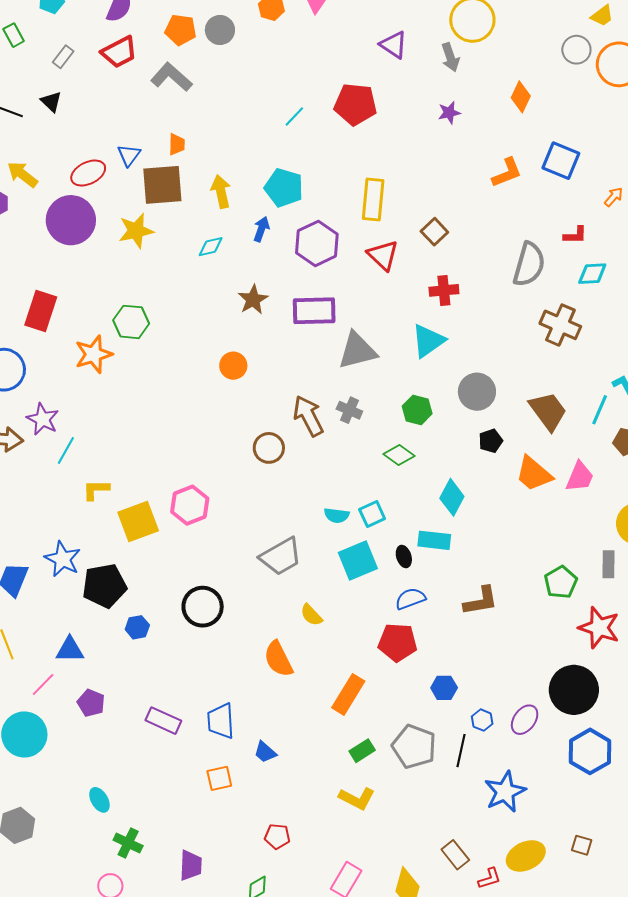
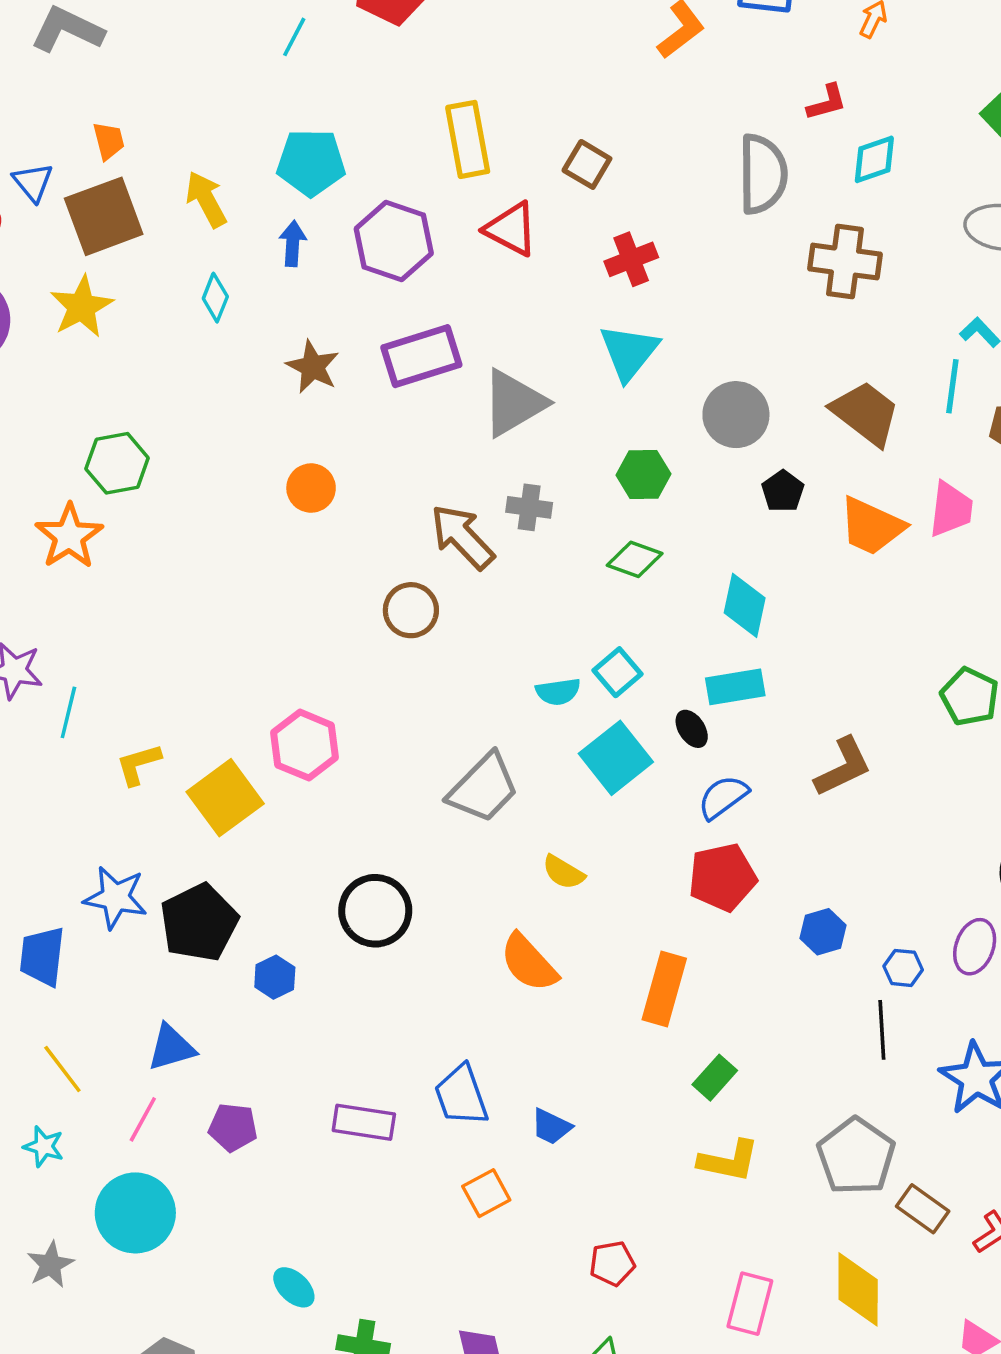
cyan diamond: (211, 247) -> (215, 298), turned -40
gray pentagon: (414, 746) -> (856, 1156), moved, turned 30

